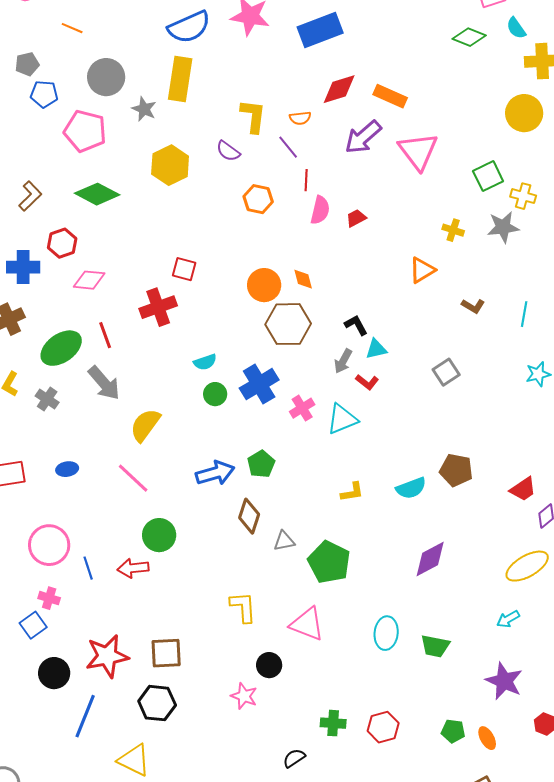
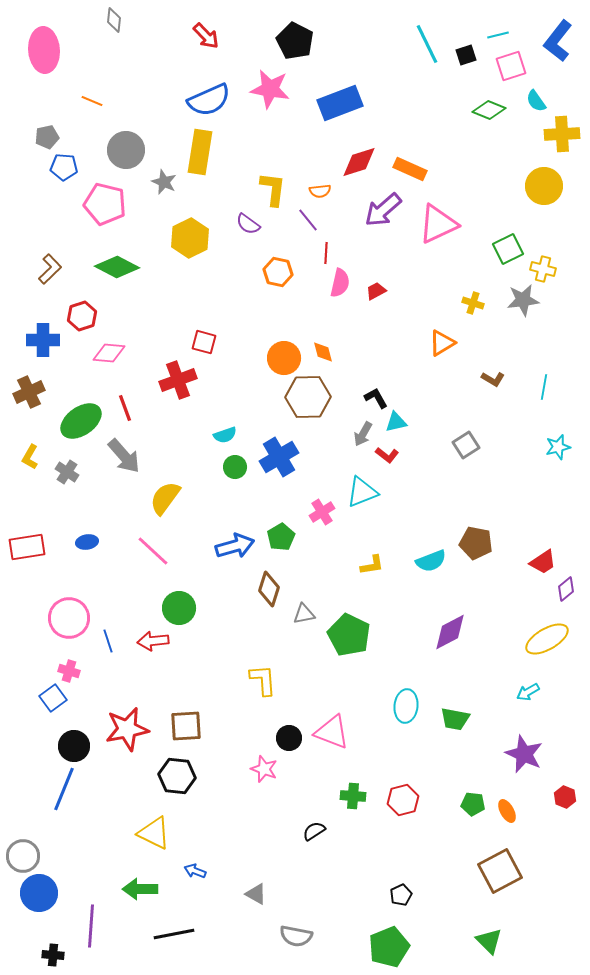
pink triangle: (418, 151) -> (438, 224), turned 42
pink cross: (302, 408) -> (322, 512), moved
pink triangle: (307, 624) -> (332, 732), moved
blue line: (85, 716) -> (64, 789), moved

